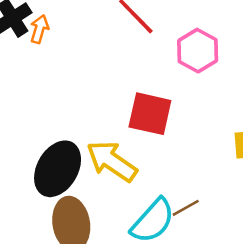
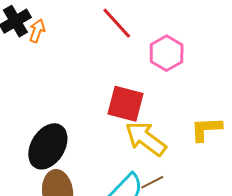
yellow arrow: (112, 161) -> (146, 139), moved

